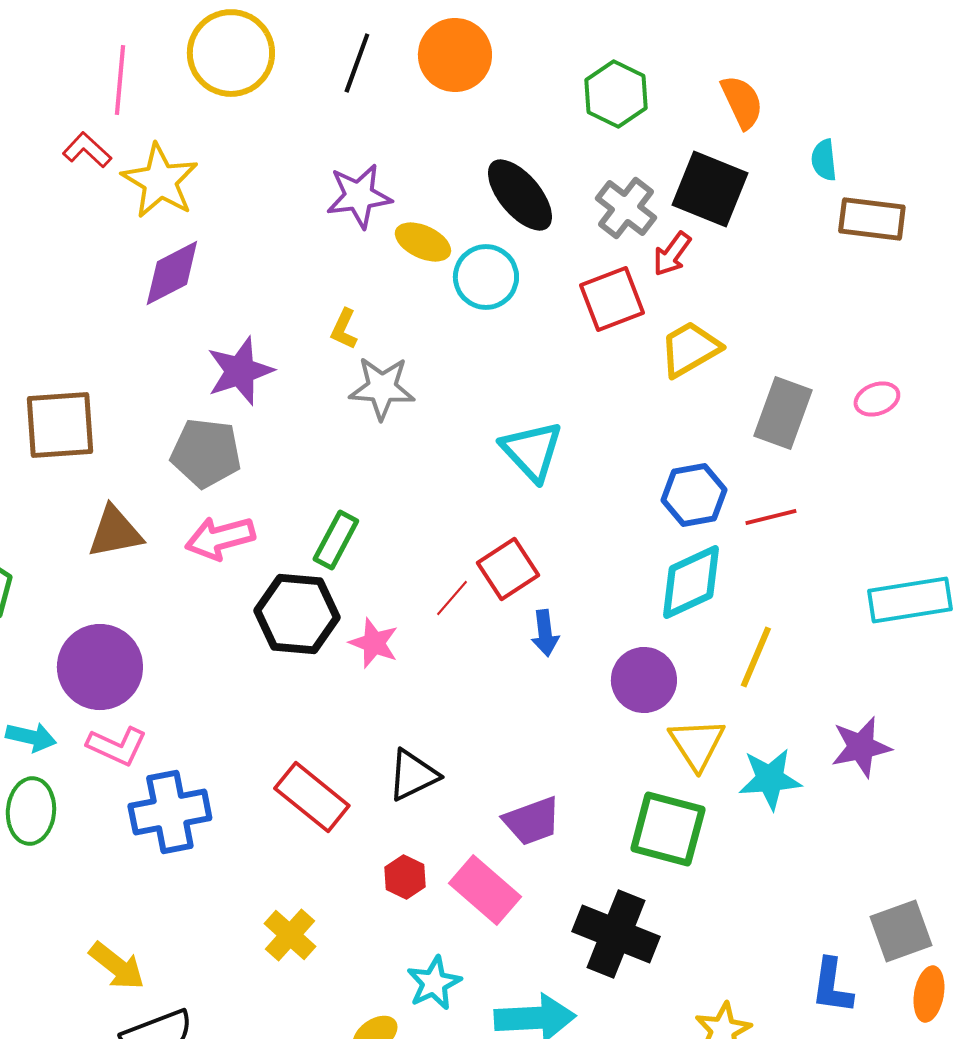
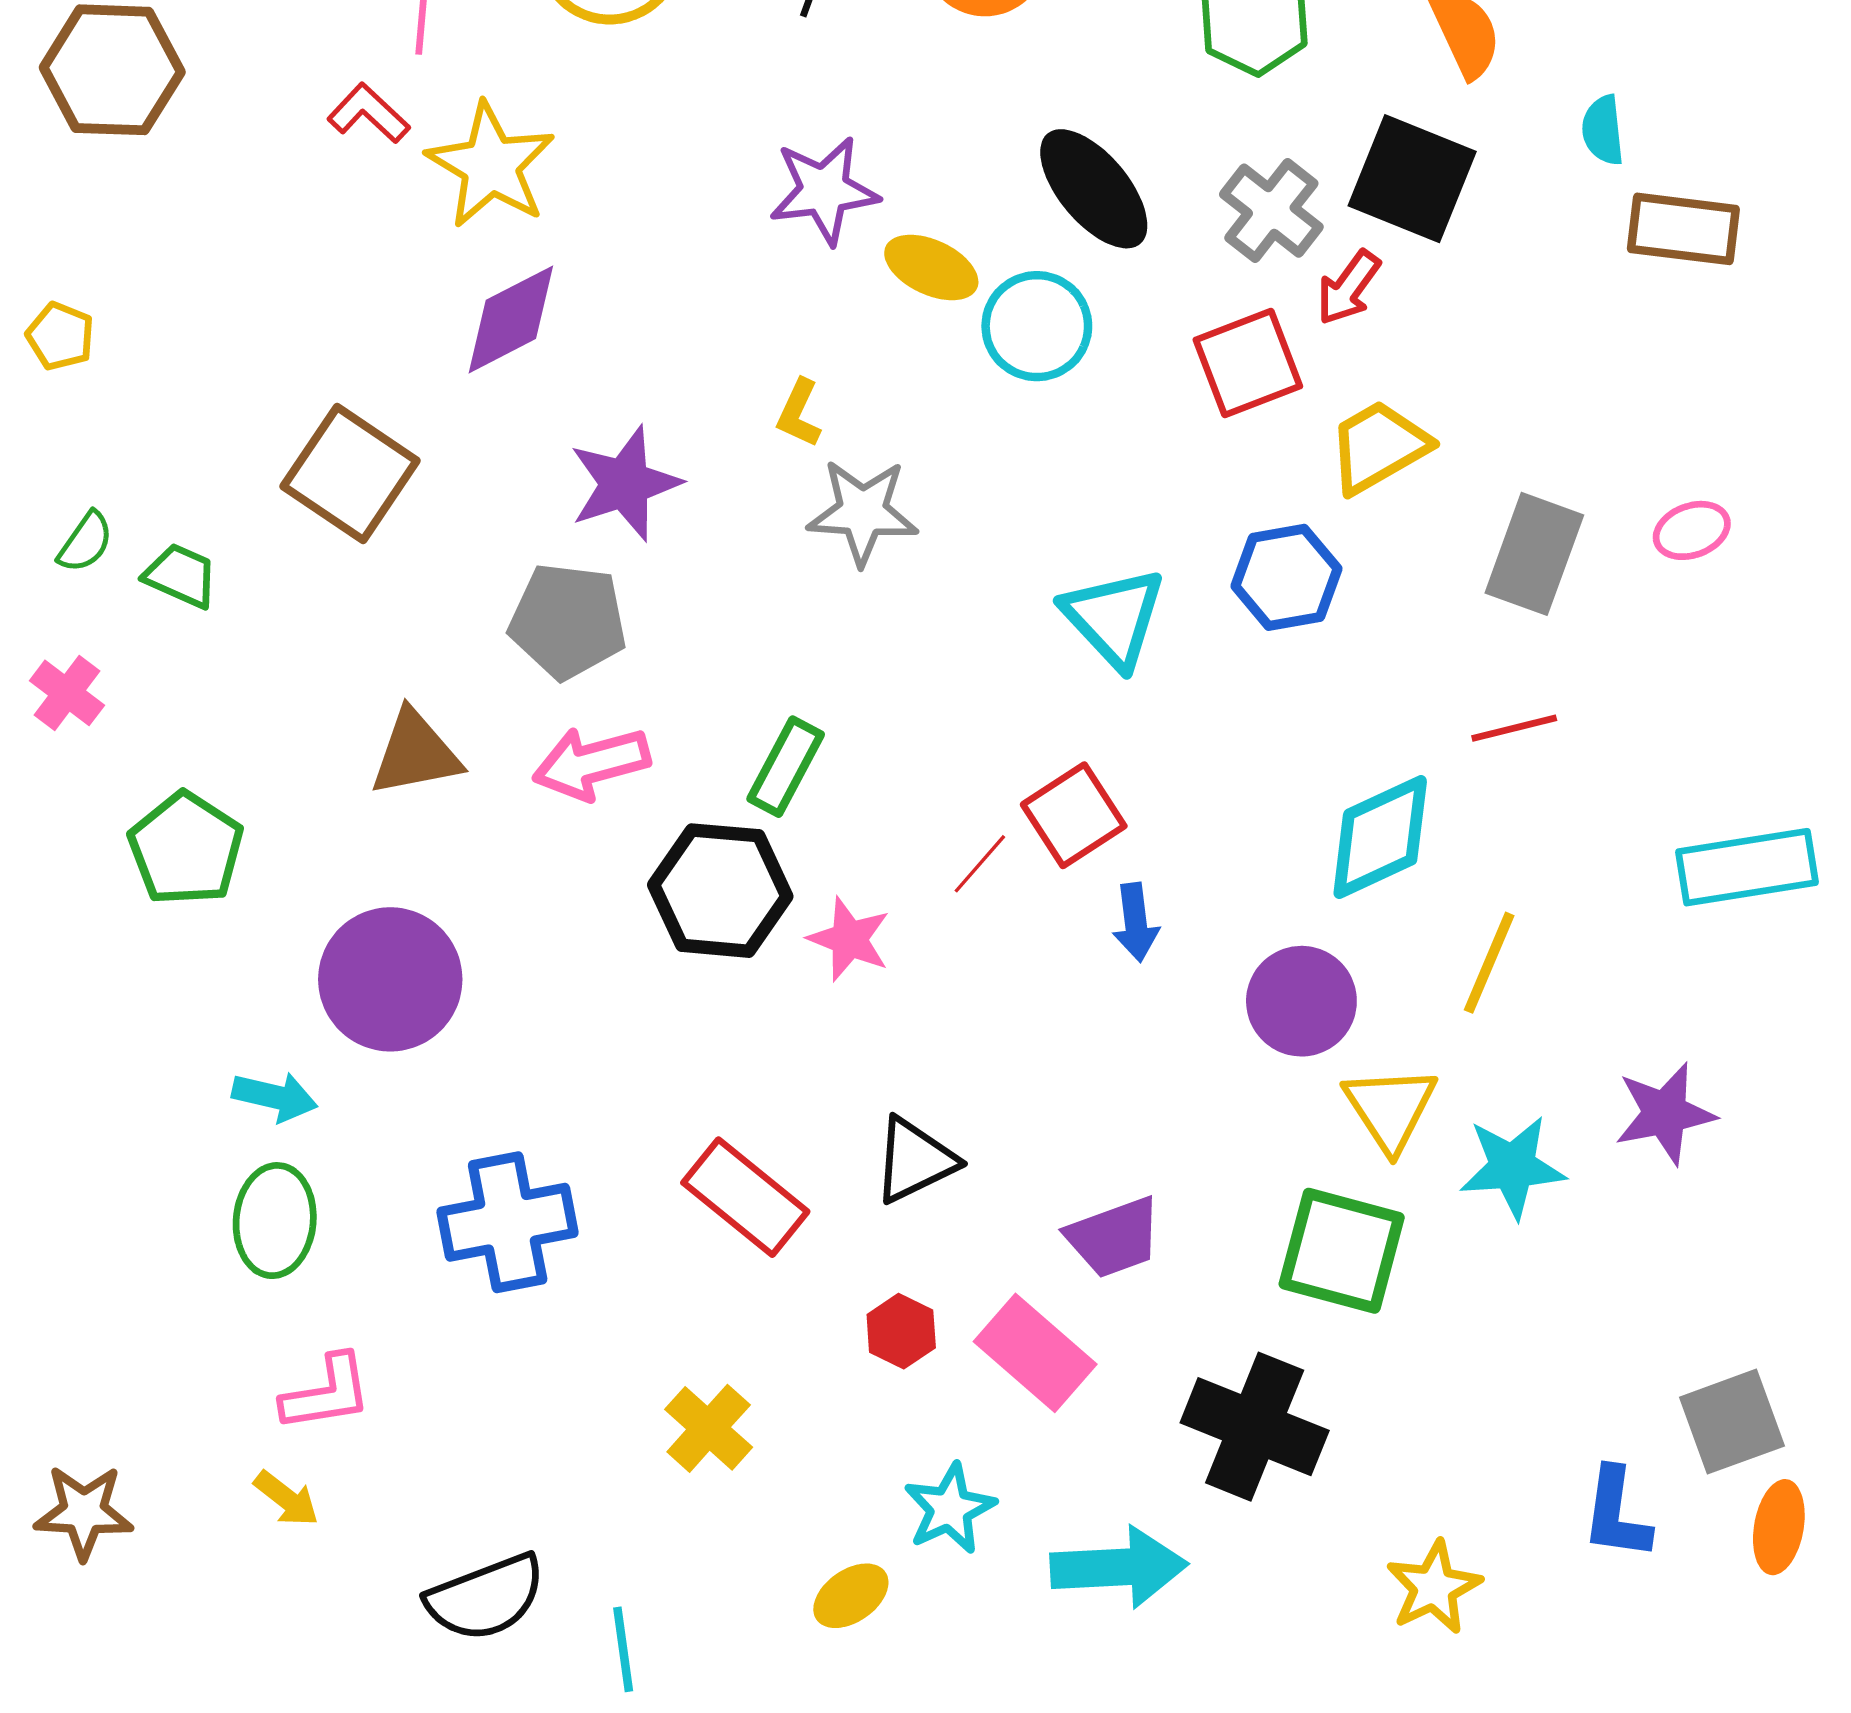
brown square: (60, 425) -> (350, 474), moved, turned 38
blue hexagon: (694, 495) -> (1286, 577), moved
pink L-shape: (117, 746) -> (327, 1393), moved, turned -34
yellow arrow: (117, 966) -> (286, 1499), moved, size x0.7

